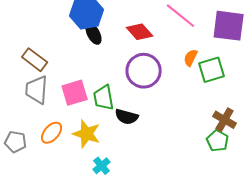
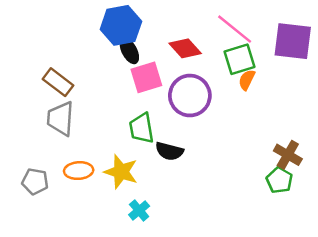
green square: (212, 70) -> (239, 59), moved
pink square: (75, 93) -> (146, 77), moved
orange ellipse: (52, 133) -> (79, 171), turned 45

